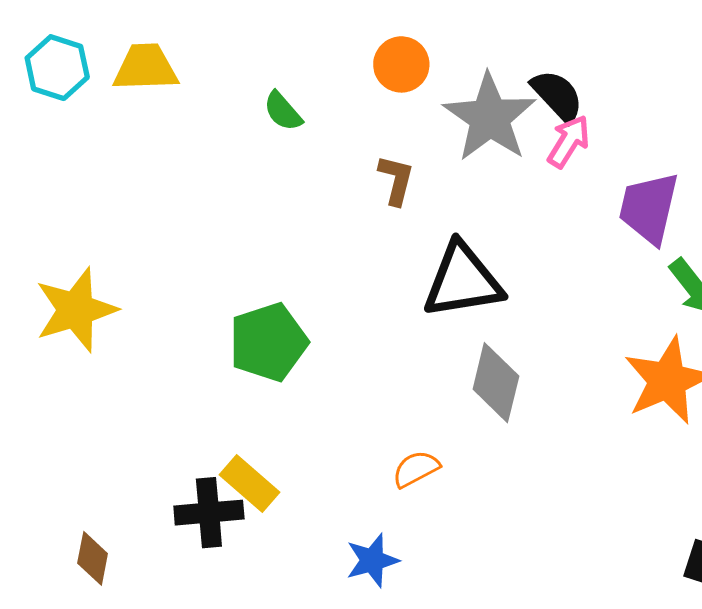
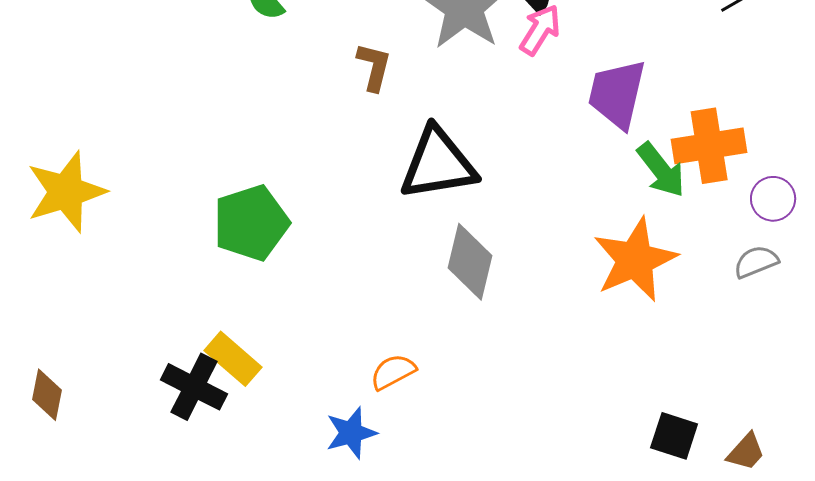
orange semicircle: (416, 469) -> (393, 372), moved
black cross: (209, 513) -> (194, 387), turned 32
brown diamond: (93, 558) -> (47, 395), moved

